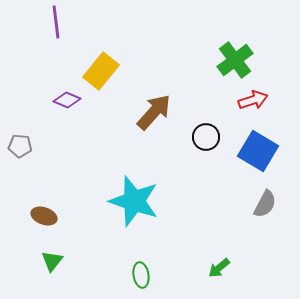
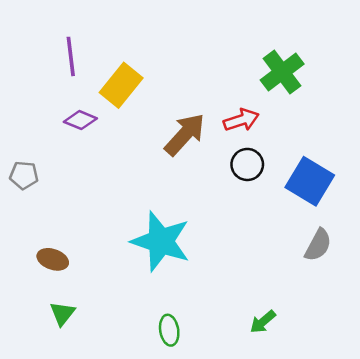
purple line: (56, 22) -> (71, 56), moved
red arrow: (253, 100) -> (241, 120), moved

